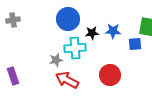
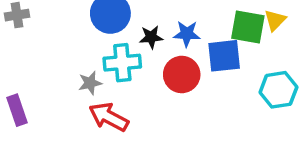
blue square: (135, 44) -> (224, 56), size x1.5
red circle: (110, 75) -> (182, 74), moved

